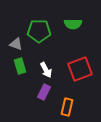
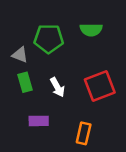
purple rectangle: (44, 92) -> (39, 121), moved, turned 63

